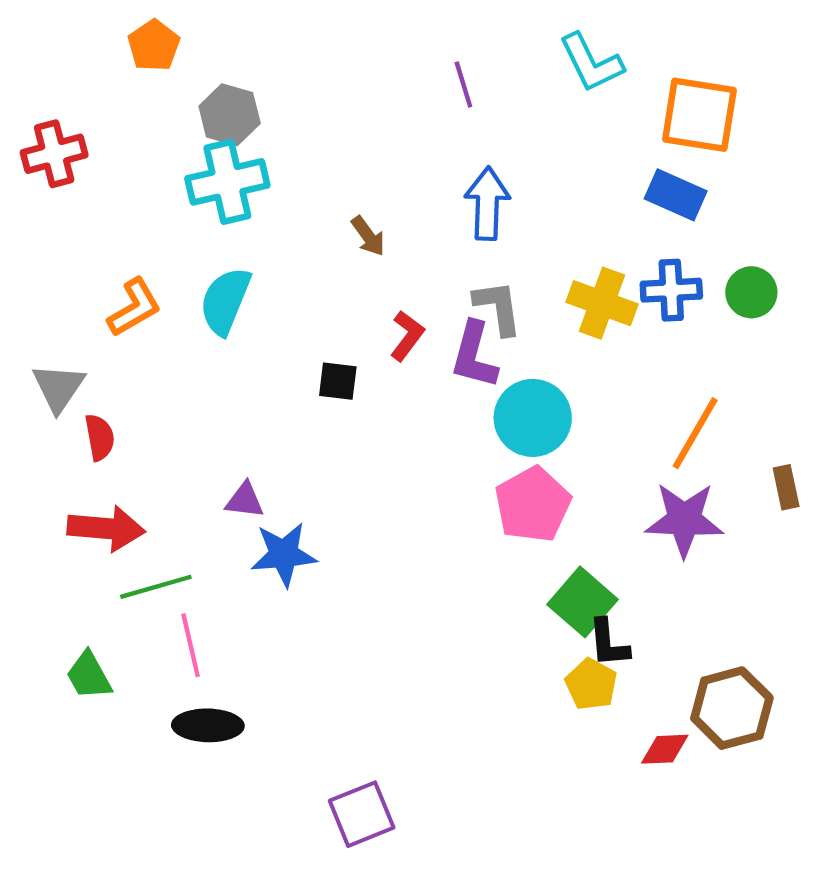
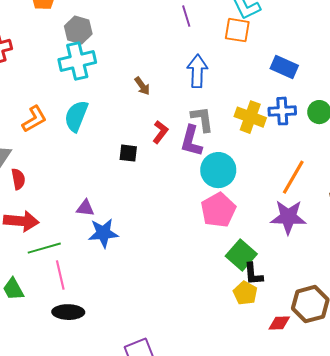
orange square: (699, 115) -> (237, 30), moved, size x0.7

